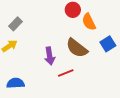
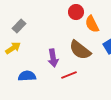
blue semicircle: (16, 83) -> (27, 76), moved

